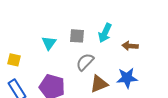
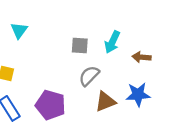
cyan triangle: (49, 43) -> (19, 30), moved

